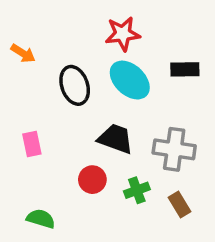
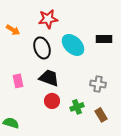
red star: (123, 34) -> (48, 19), moved
black trapezoid: (116, 139) -> (49, 78), moved
gray cross: (174, 149) -> (98, 84), size x0.7
green semicircle: (41, 219) -> (11, 123), moved

